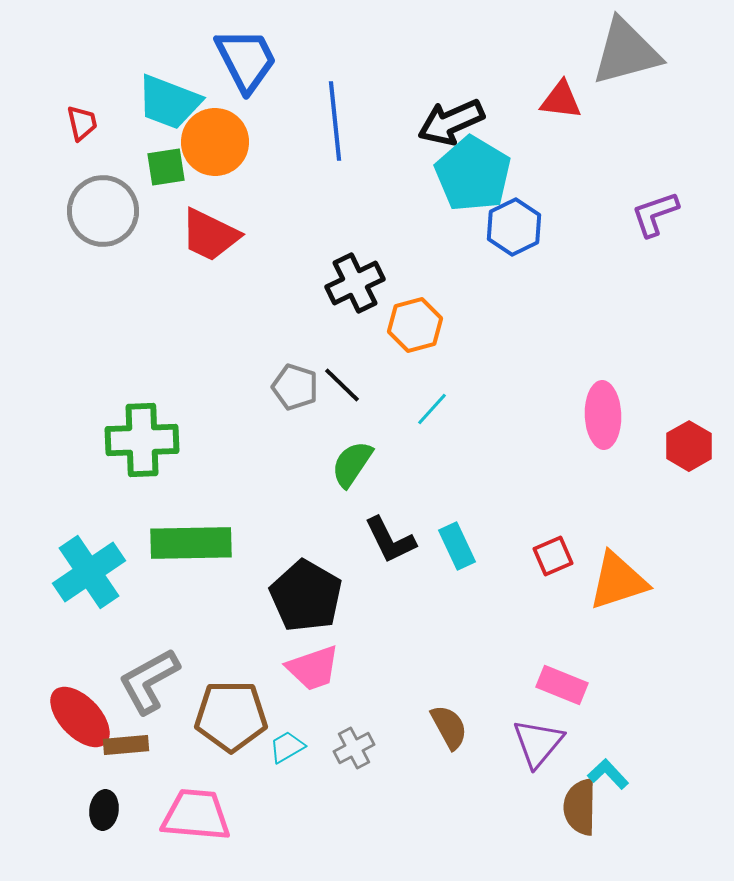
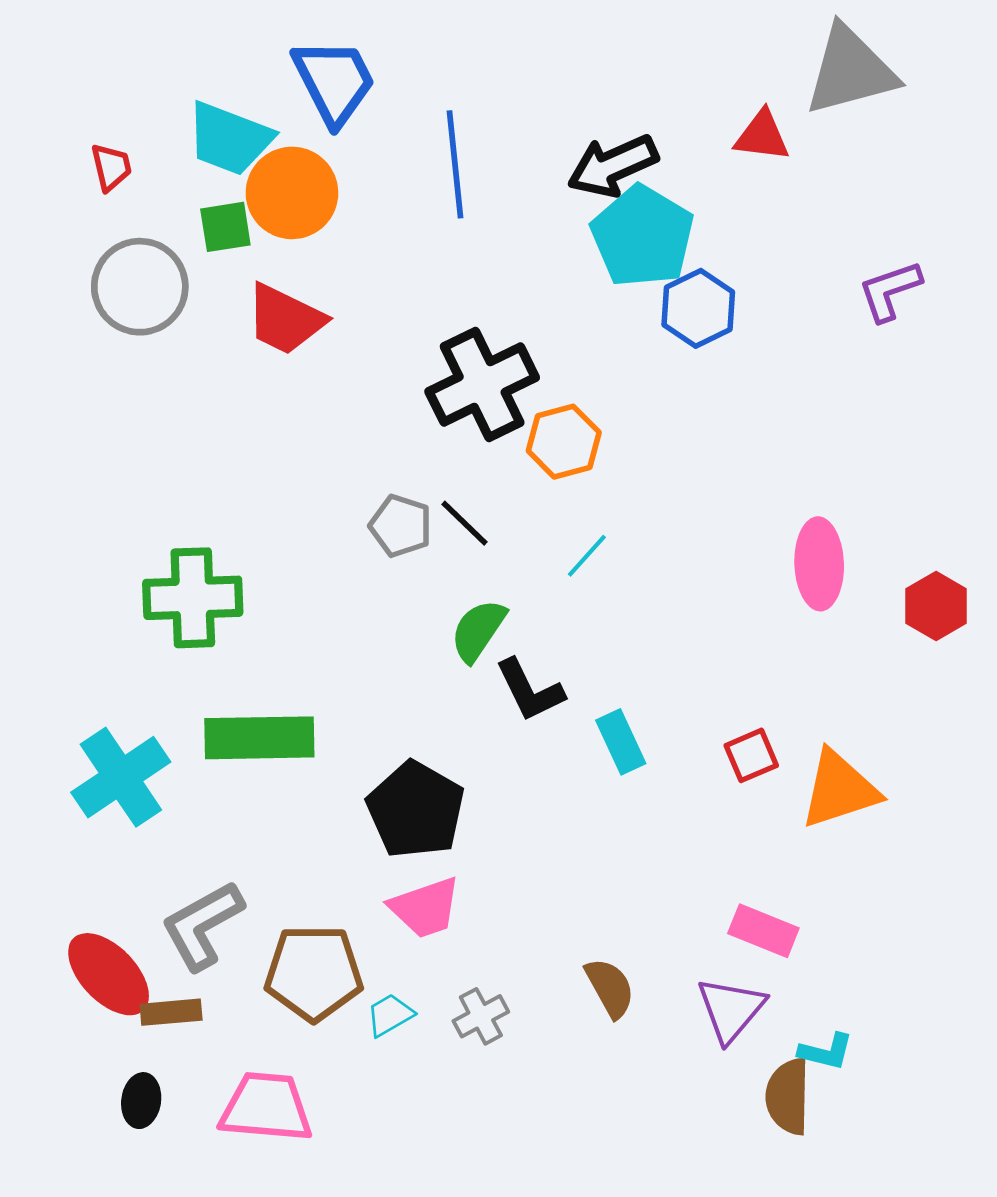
black cross: (355, 283) -> (482, 385), size x1.4
black L-shape: (390, 540) -> (530, 690), moved
cyan L-shape: (608, 774) -> (826, 1052), turned 147

